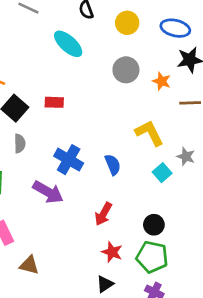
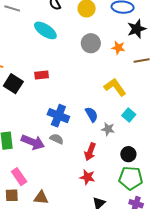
gray semicircle: (20, 143) -> (57, 139), moved, turned -56
gray star: (186, 157) -> (108, 129), moved
purple arrow: (48, 192) -> (33, 142), moved
red star: (112, 252) -> (87, 177), moved

